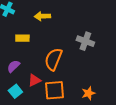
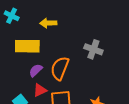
yellow rectangle: (22, 38) -> (27, 46), size x1.6
purple semicircle: (13, 66) -> (36, 70), moved

